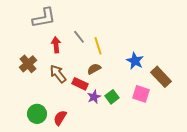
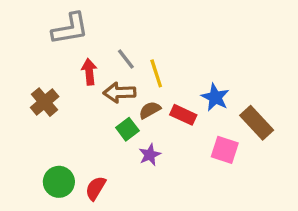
brown arrow: (58, 74) -> (119, 93), moved, turned -54
red rectangle: (80, 84) -> (183, 115), moved
green square: (112, 97) -> (127, 129), moved

